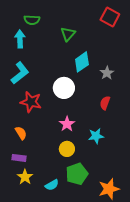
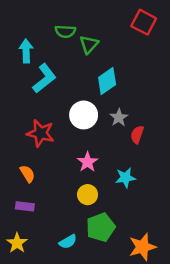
green semicircle: (32, 20) -> (65, 31), moved
cyan L-shape: (20, 73) -> (44, 78), moved
gray star: (107, 73) -> (119, 118), moved
yellow star: (25, 177) -> (17, 243), moved

